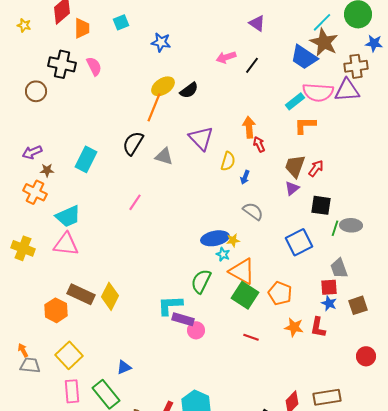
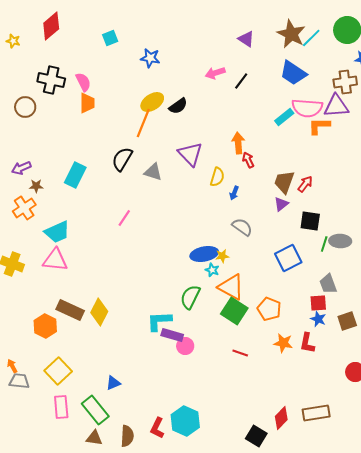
orange trapezoid: (82, 28) -> (87, 103), moved
brown star: (324, 42) -> (291, 34), moved
orange L-shape: (305, 125) -> (319, 126), moved
orange cross: (35, 192) -> (24, 208), turned 30

